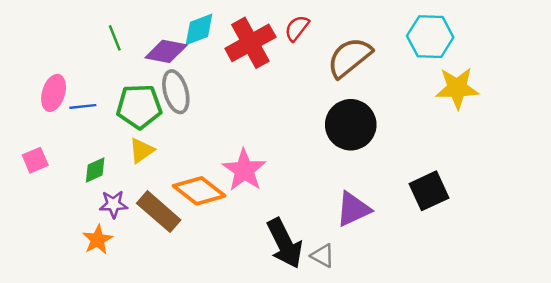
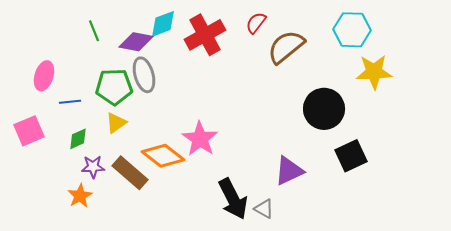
red semicircle: (297, 28) -> (256, 23), moved
blue line: (83, 106) -> (70, 102), moved
black circle: (351, 125) -> (324, 109), moved
pink square: (35, 160) -> (29, 131), size x1.4

